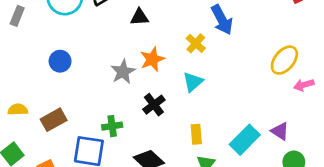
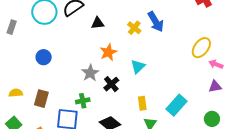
yellow cross: (196, 43) -> (134, 28), moved
gray star: (123, 72) -> (90, 73), moved
pink arrow: (304, 85) -> (216, 64), turned 40
brown rectangle: (54, 120) -> (41, 99), turned -42
purple triangle: (280, 131) -> (215, 87), moved, turned -40

